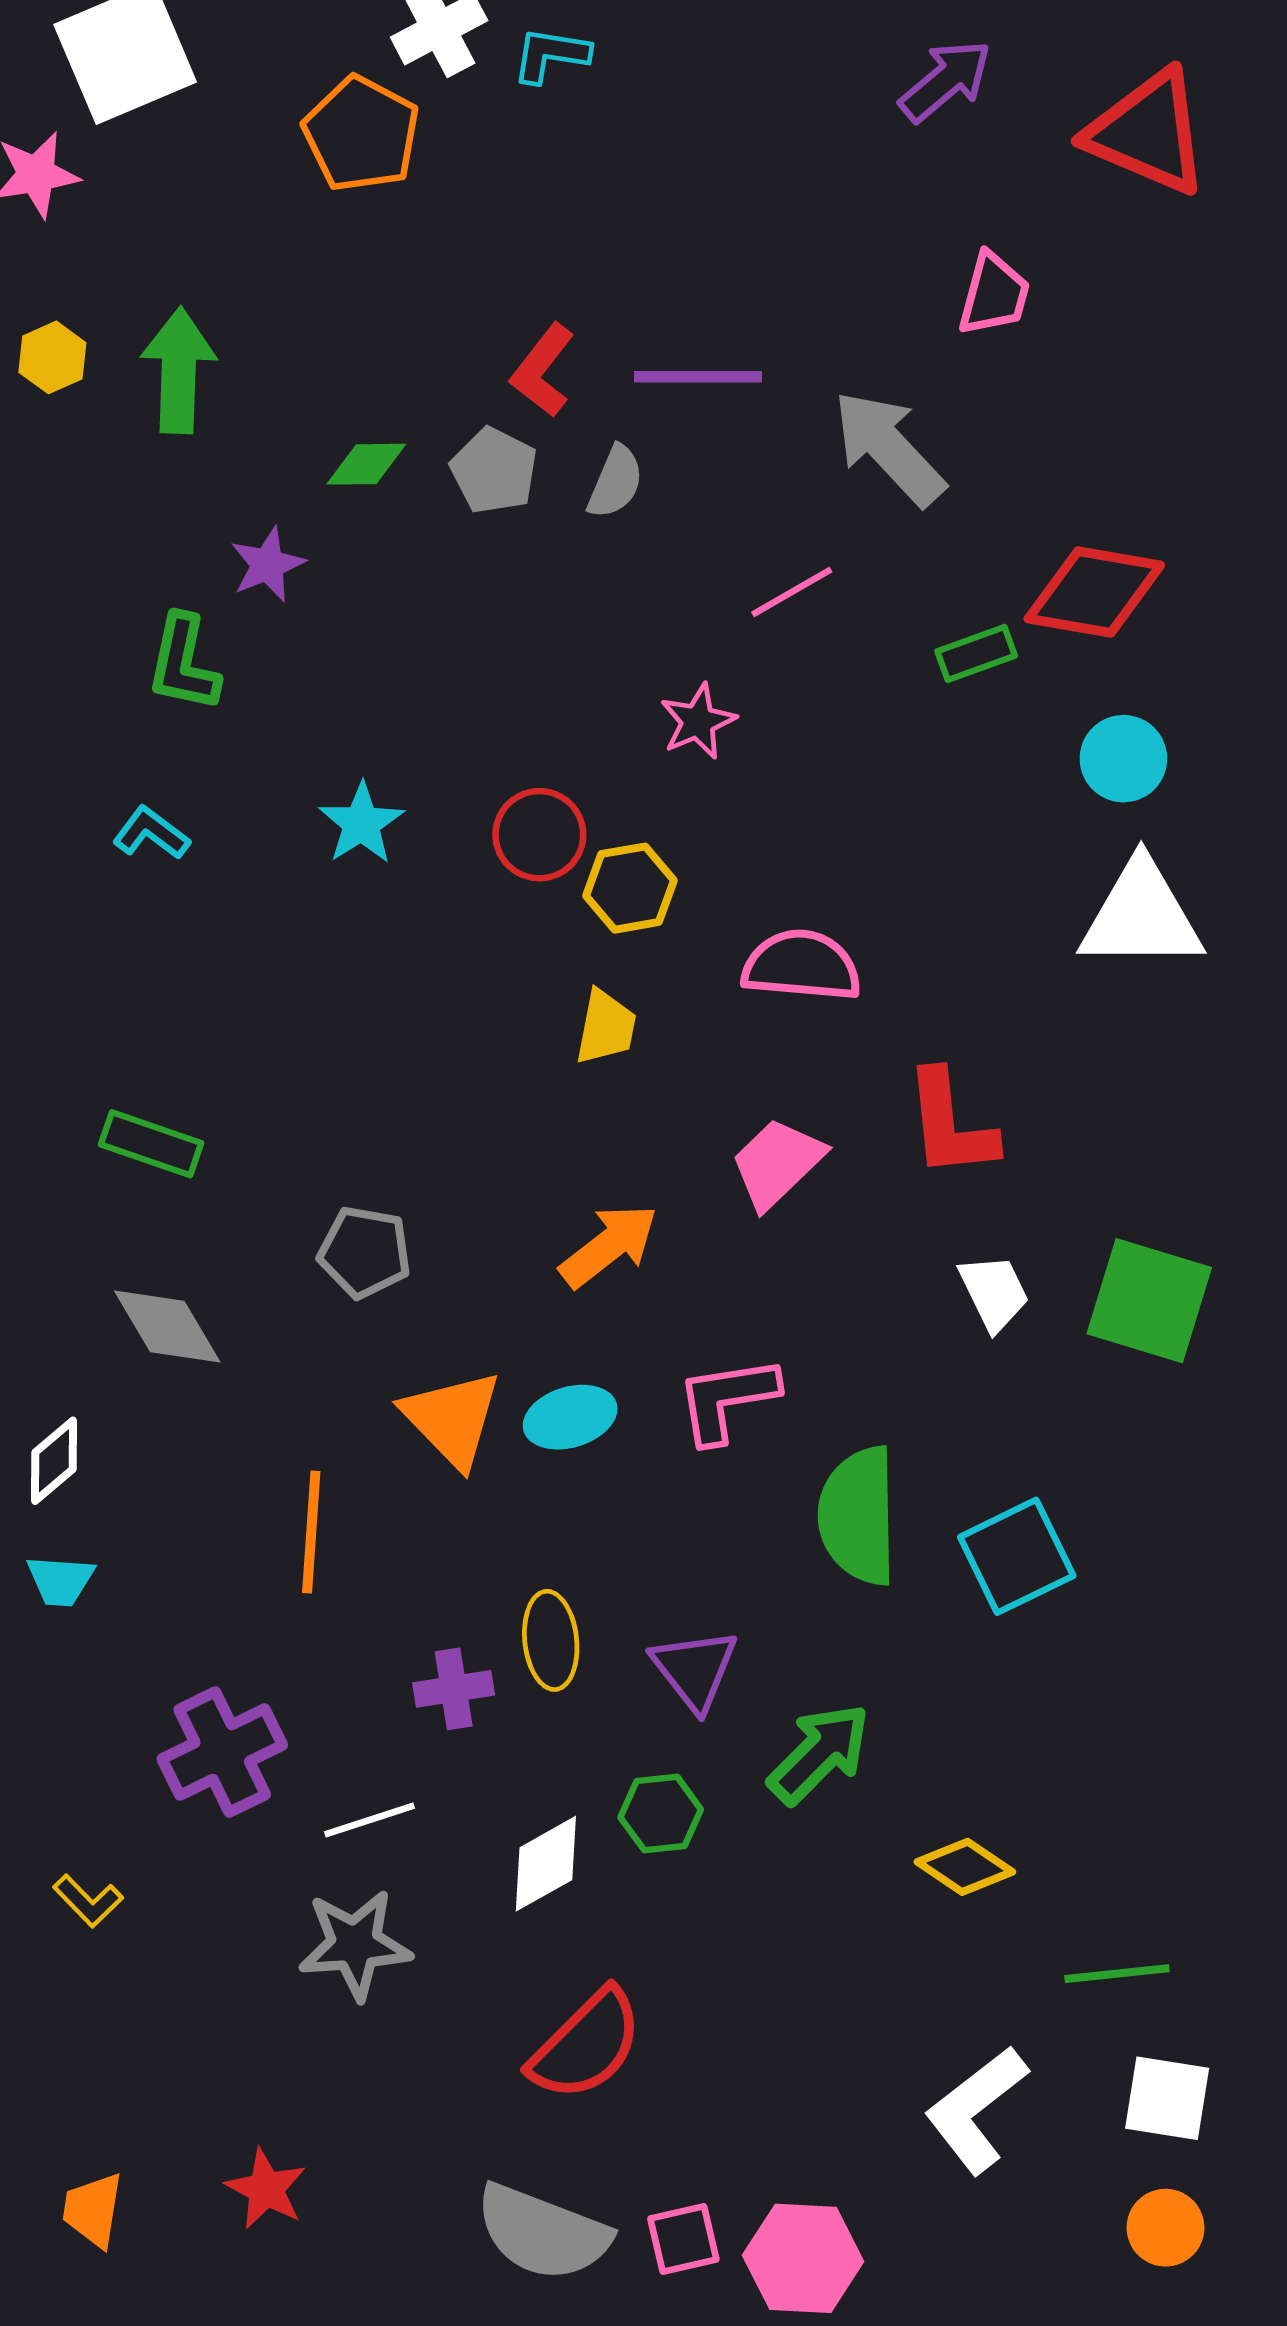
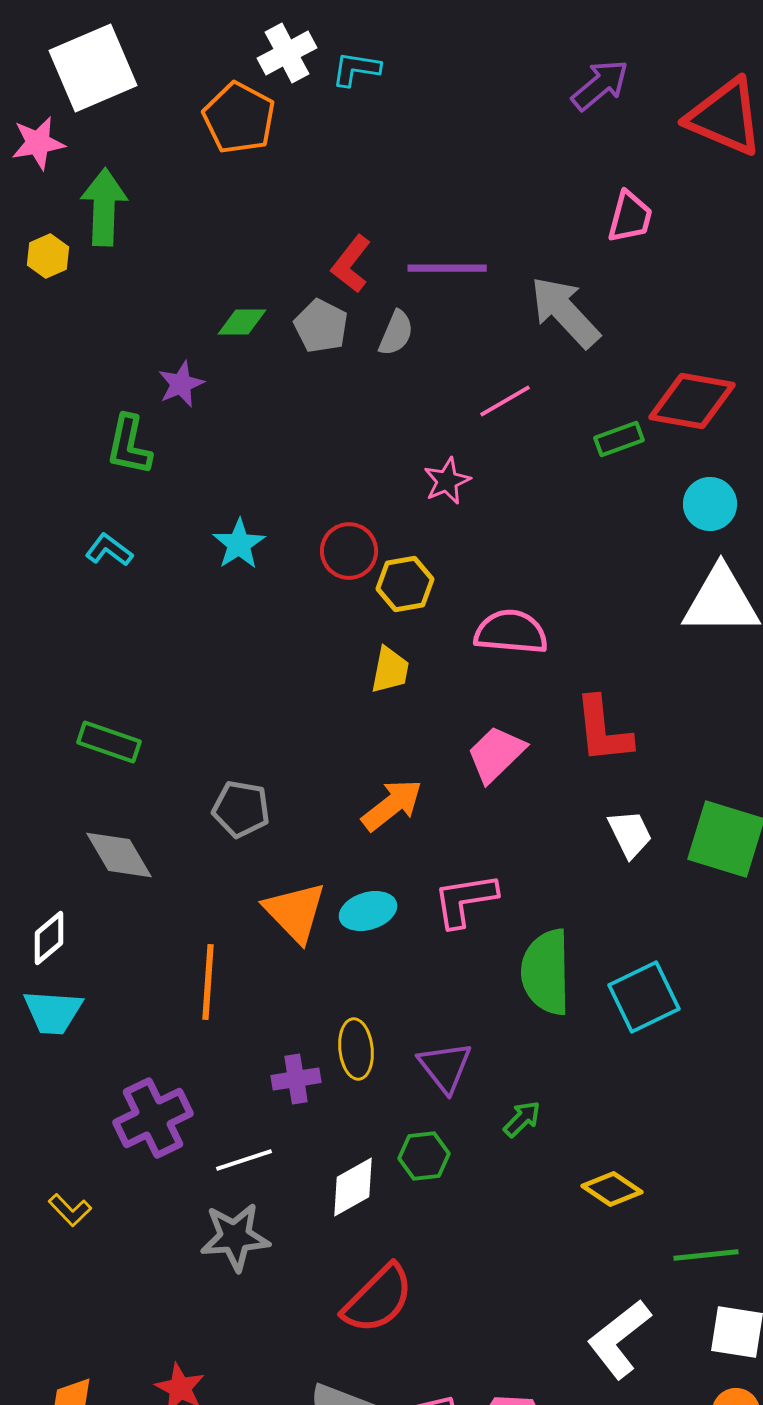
green arrow: (179, 370) -> (104, 207), moved
cyan trapezoid: (60, 1581) -> (53, 1012), size x1.4
green arrow: (819, 1754) -> (522, 1119), size x0.6

